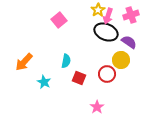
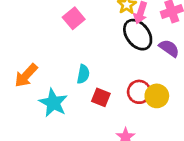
black ellipse: (106, 32) -> (138, 35), turned 30
yellow circle: (121, 60) -> (157, 96), moved
cyan star: (44, 82) -> (53, 103), size x1.5

